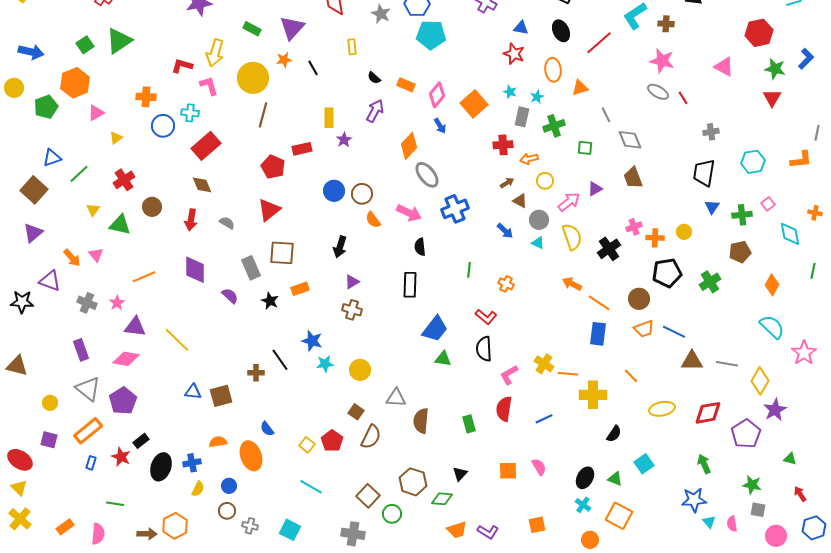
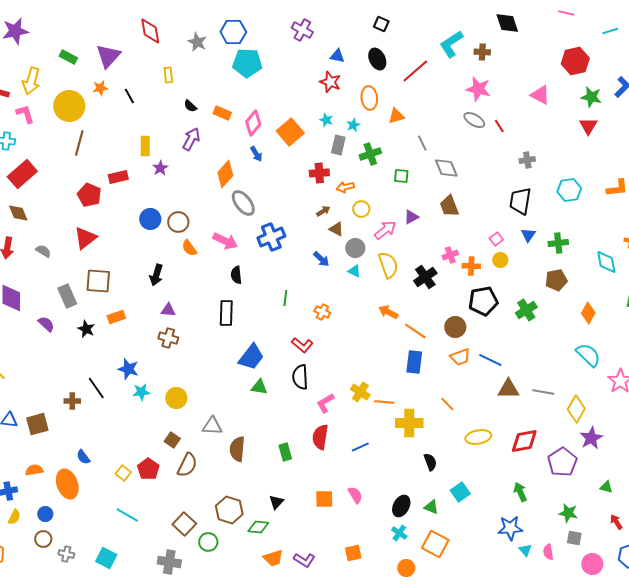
pink square: (768, 204) -> (496, 239), moved
purple triangle: (352, 282) -> (168, 310), turned 35
black semicircle: (614, 434) -> (430, 462), turned -54

